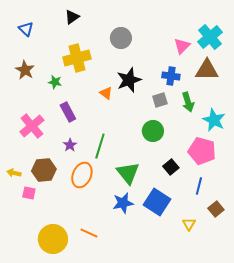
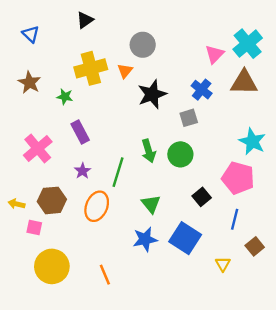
blue cross: (171, 76) -> (202, 90), turned 30
orange triangle: (106, 93) -> (125, 71), moved, turned 32
green arrow: (188, 102) -> (149, 151), moved
green triangle: (128, 173) -> (151, 204), size x0.7
orange line: (89, 233) -> (105, 275), turned 42
yellow circle: (53, 239) -> (52, 266), moved

